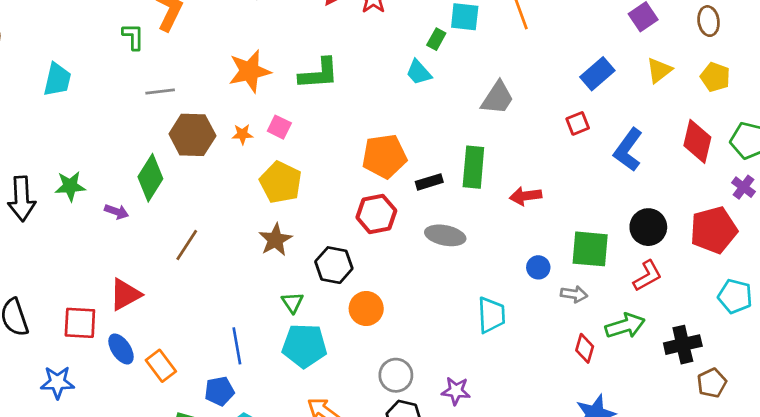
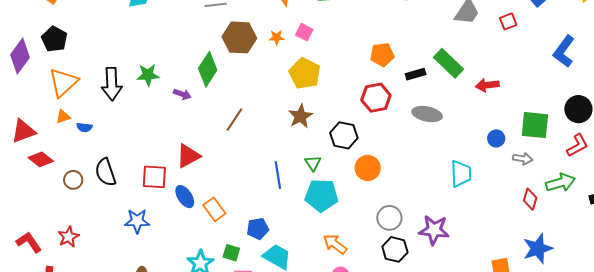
red square: (578, 123) -> (508, 21), moved
orange pentagon: (384, 156) -> (382, 55), size x0.7
green rectangle: (473, 167) -> (449, 63), turned -52
blue line: (237, 346) -> (278, 175), moved
purple star: (456, 391) -> (434, 230), size x1.4

